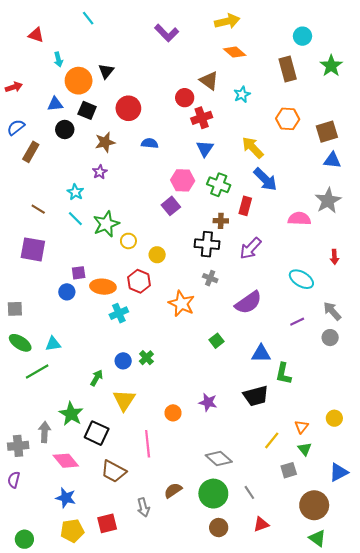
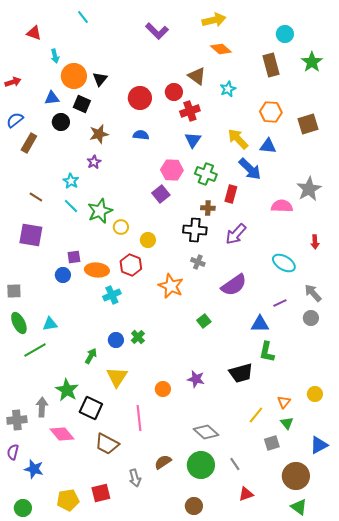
black triangle: (106, 71) -> (100, 79), moved
red circle: (128, 108) -> (140, 98), moved
blue triangle: (332, 160) -> (268, 146), moved
green ellipse: (20, 343) -> (19, 323), turned 30
blue triangle: (261, 353) -> (260, 324), moved
blue star: (66, 498) -> (34, 469), moved
brown circle: (219, 528) -> (194, 506), moved

